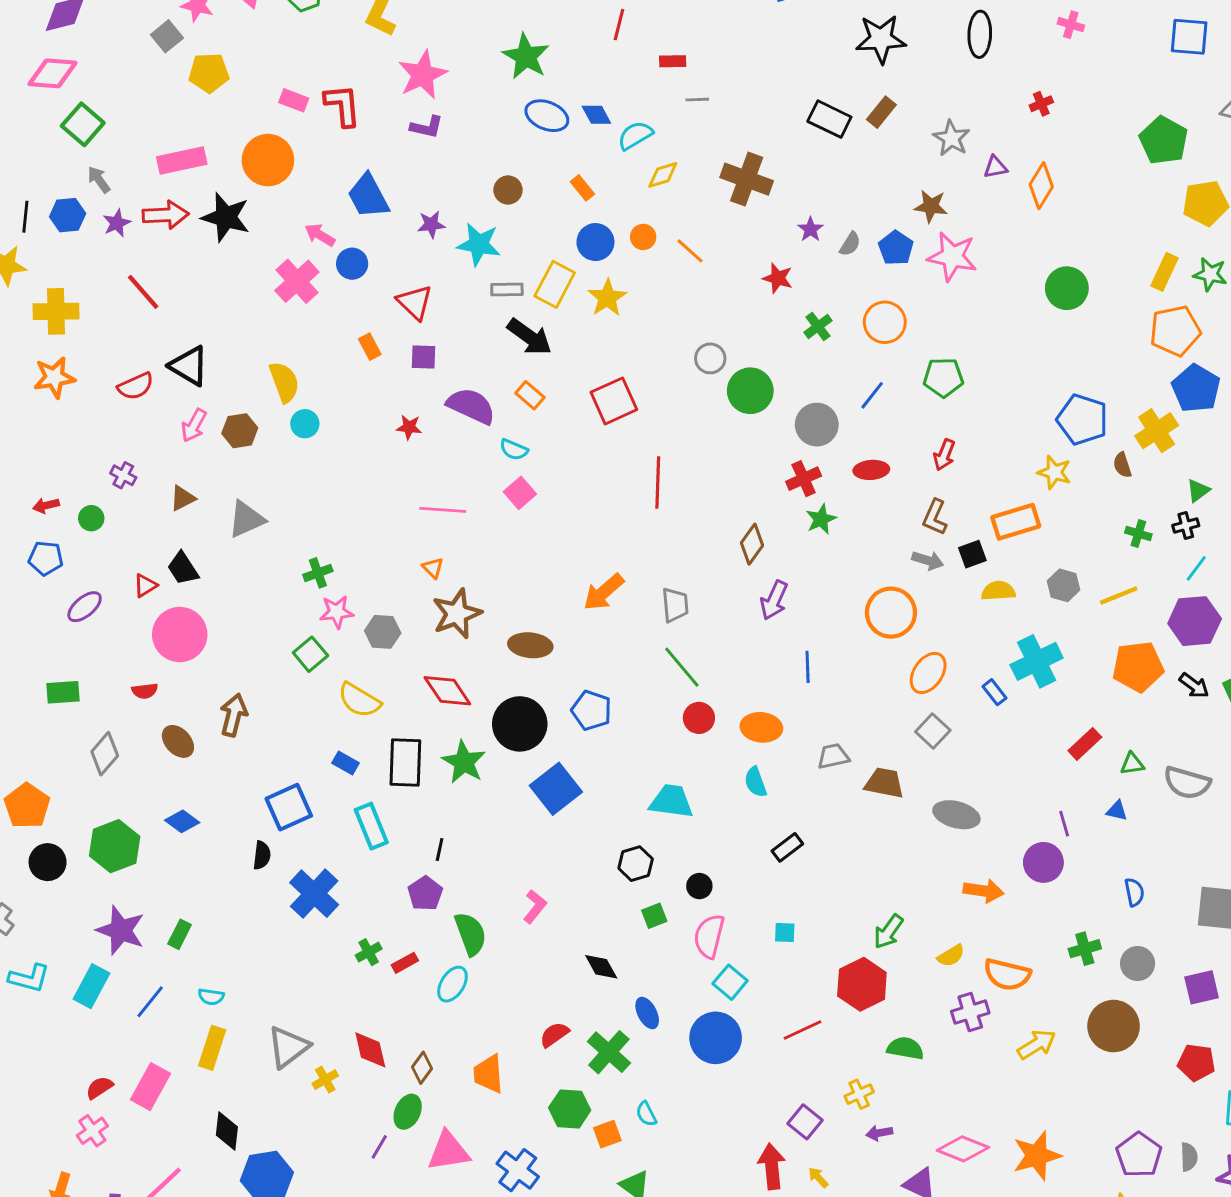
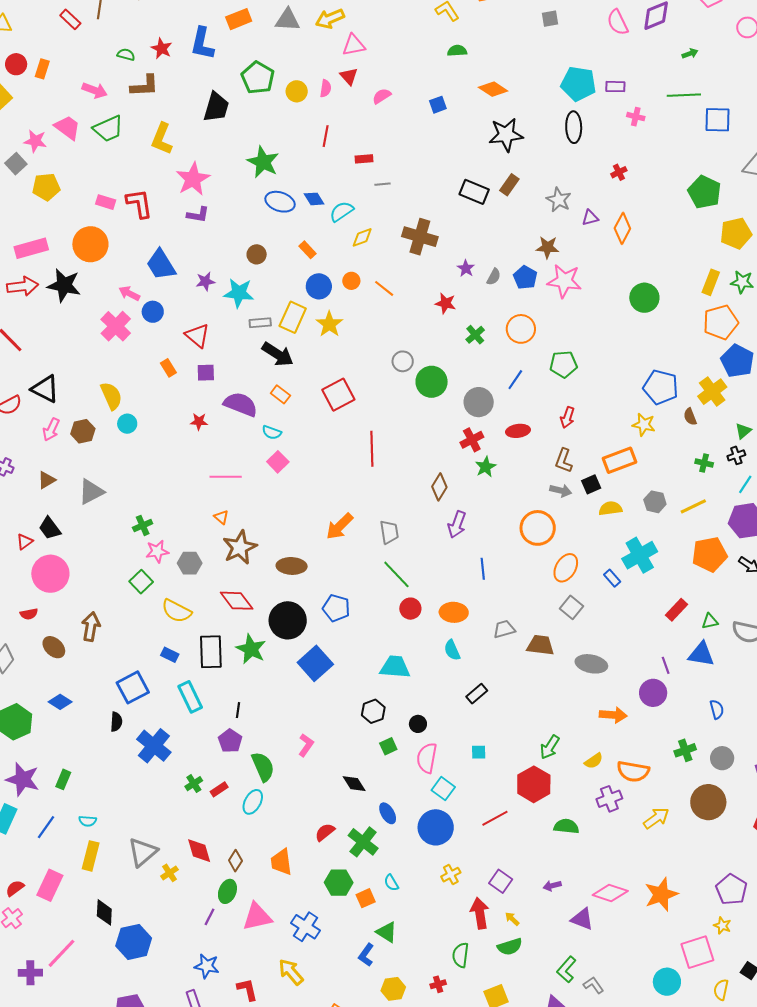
blue triangle: (1117, 811) -> (701, 654), size x1.8
yellow cross: (859, 1094) -> (451, 875), moved

